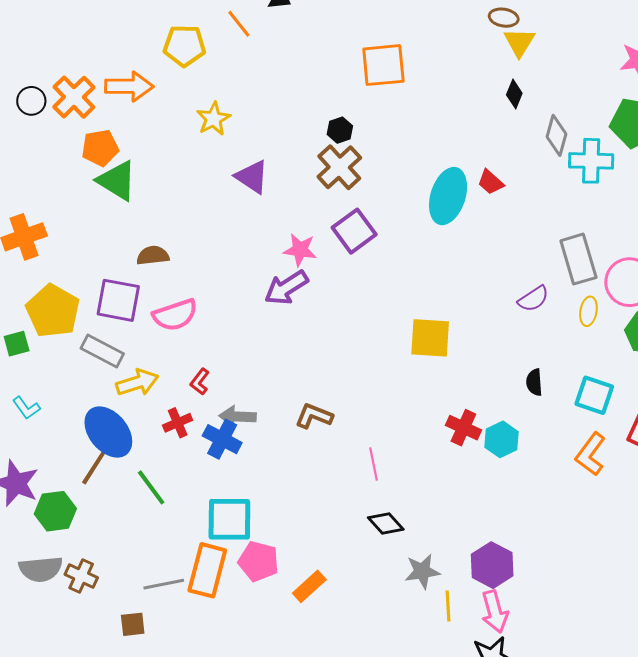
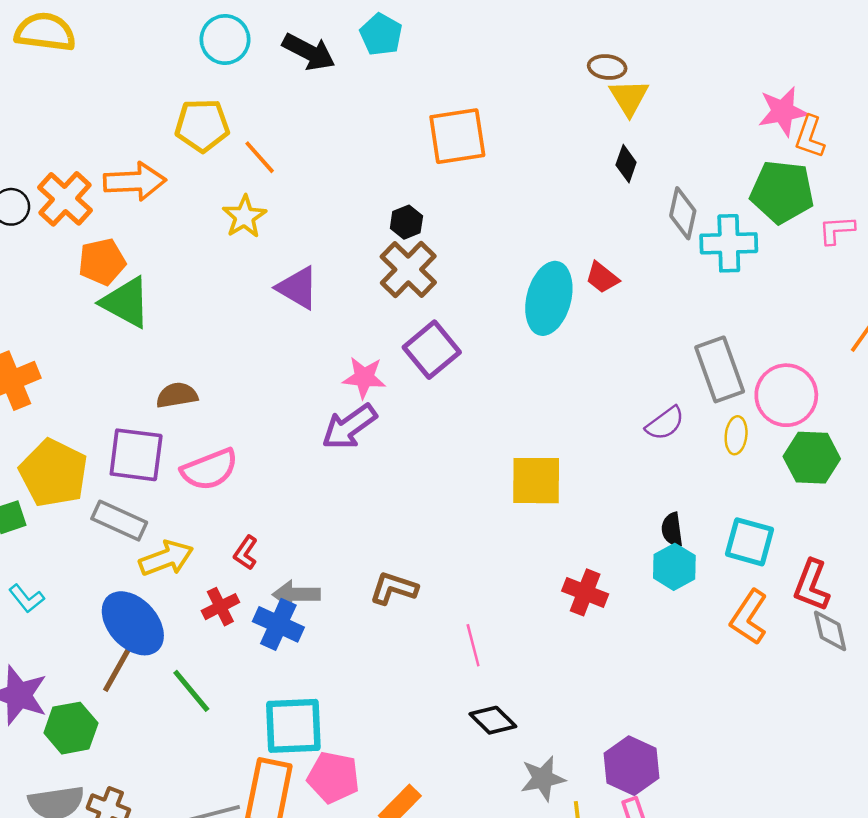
orange line: (239, 24) -> (260, 157), moved
cyan hexagon: (502, 439) -> (674, 567), moved

